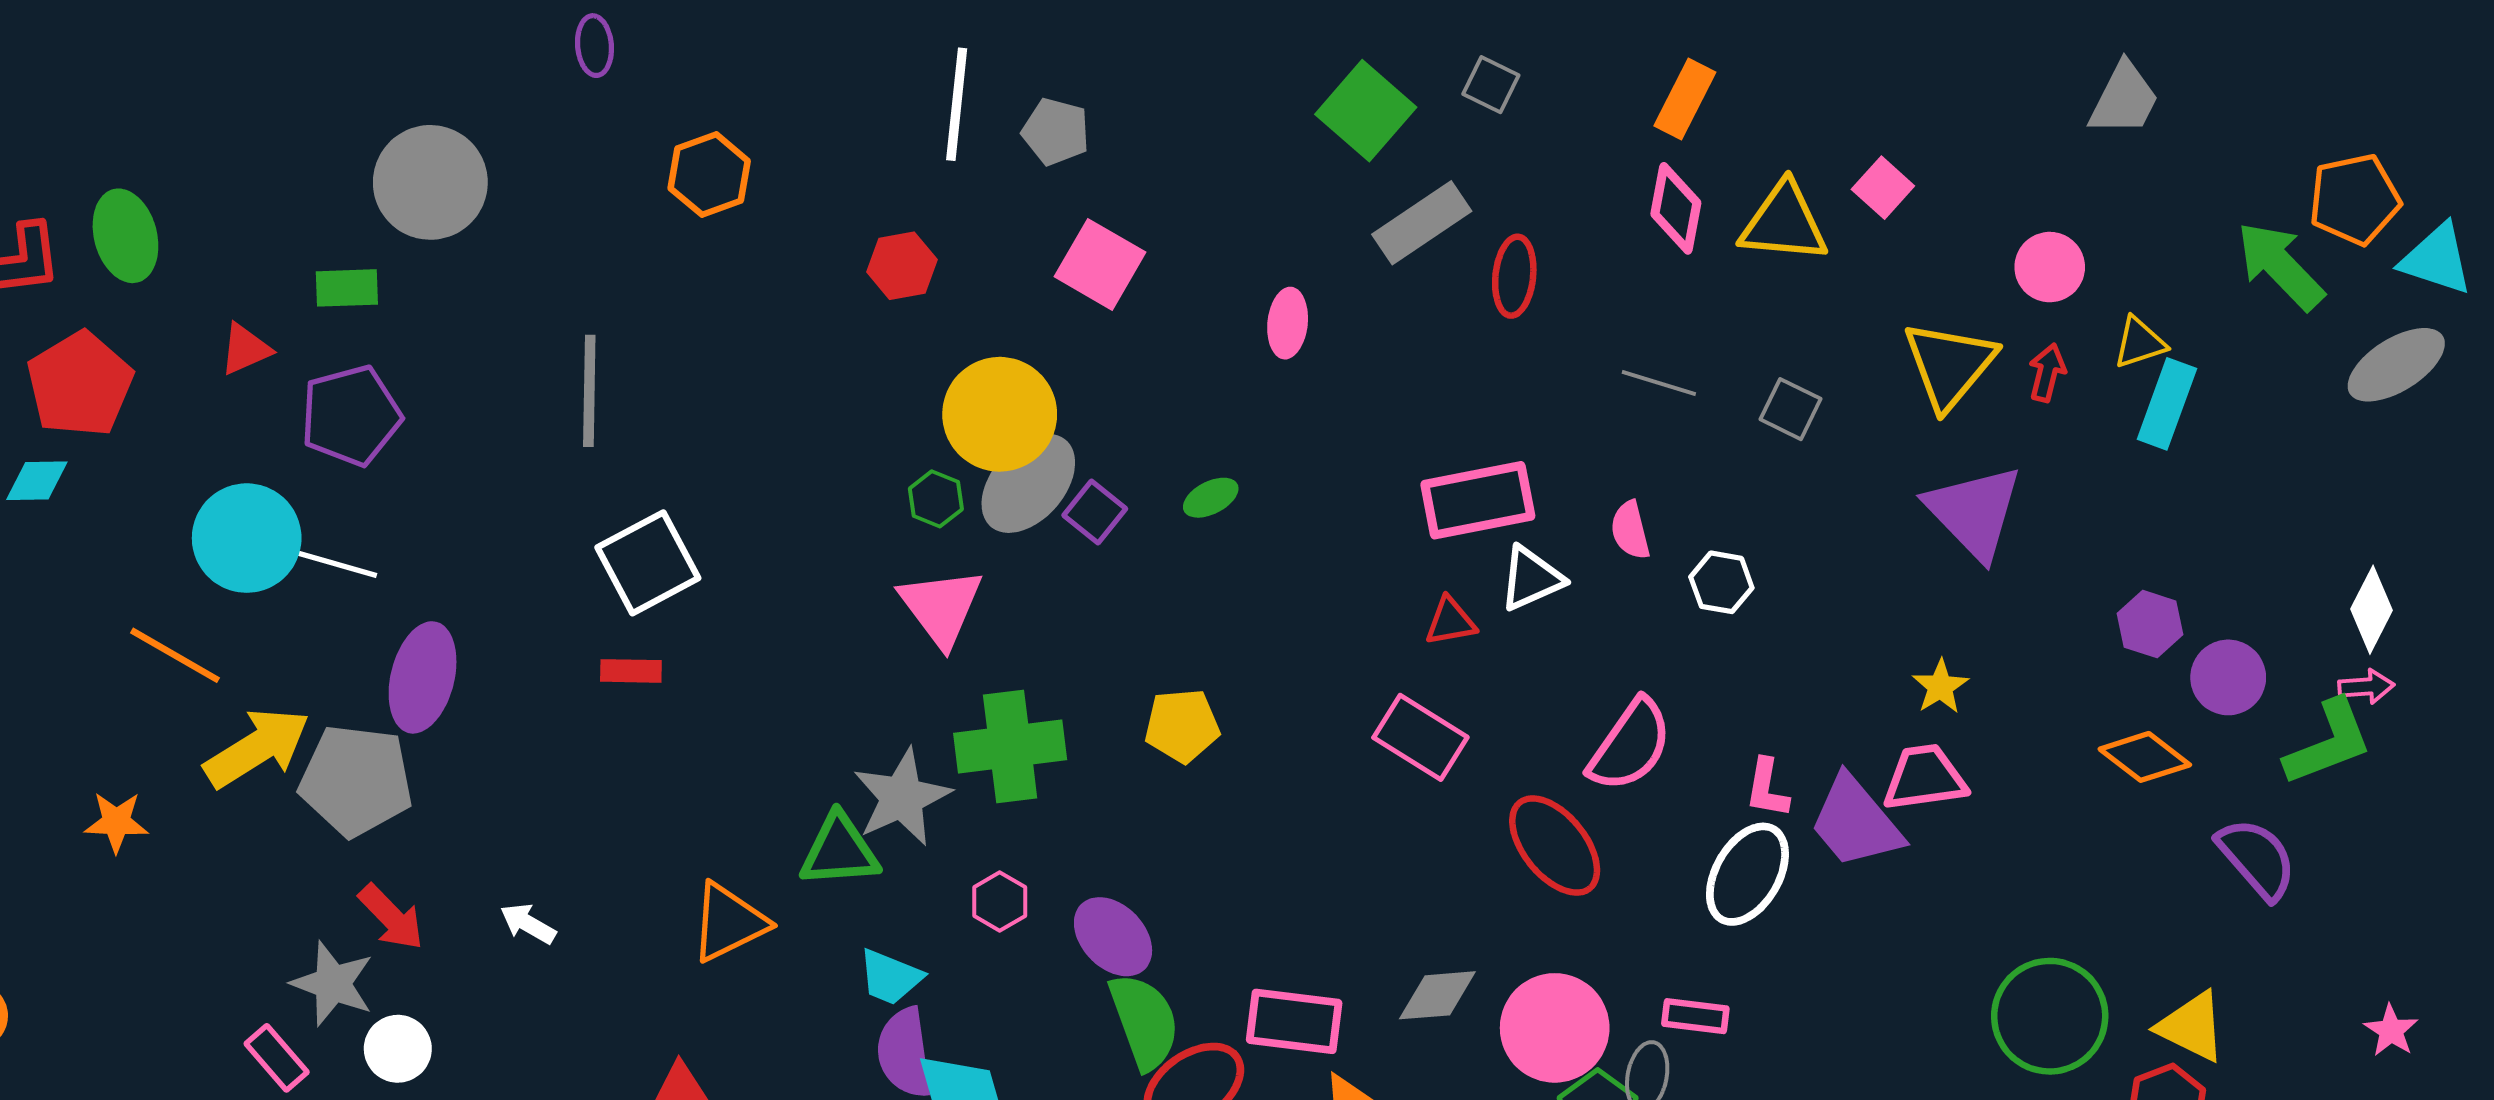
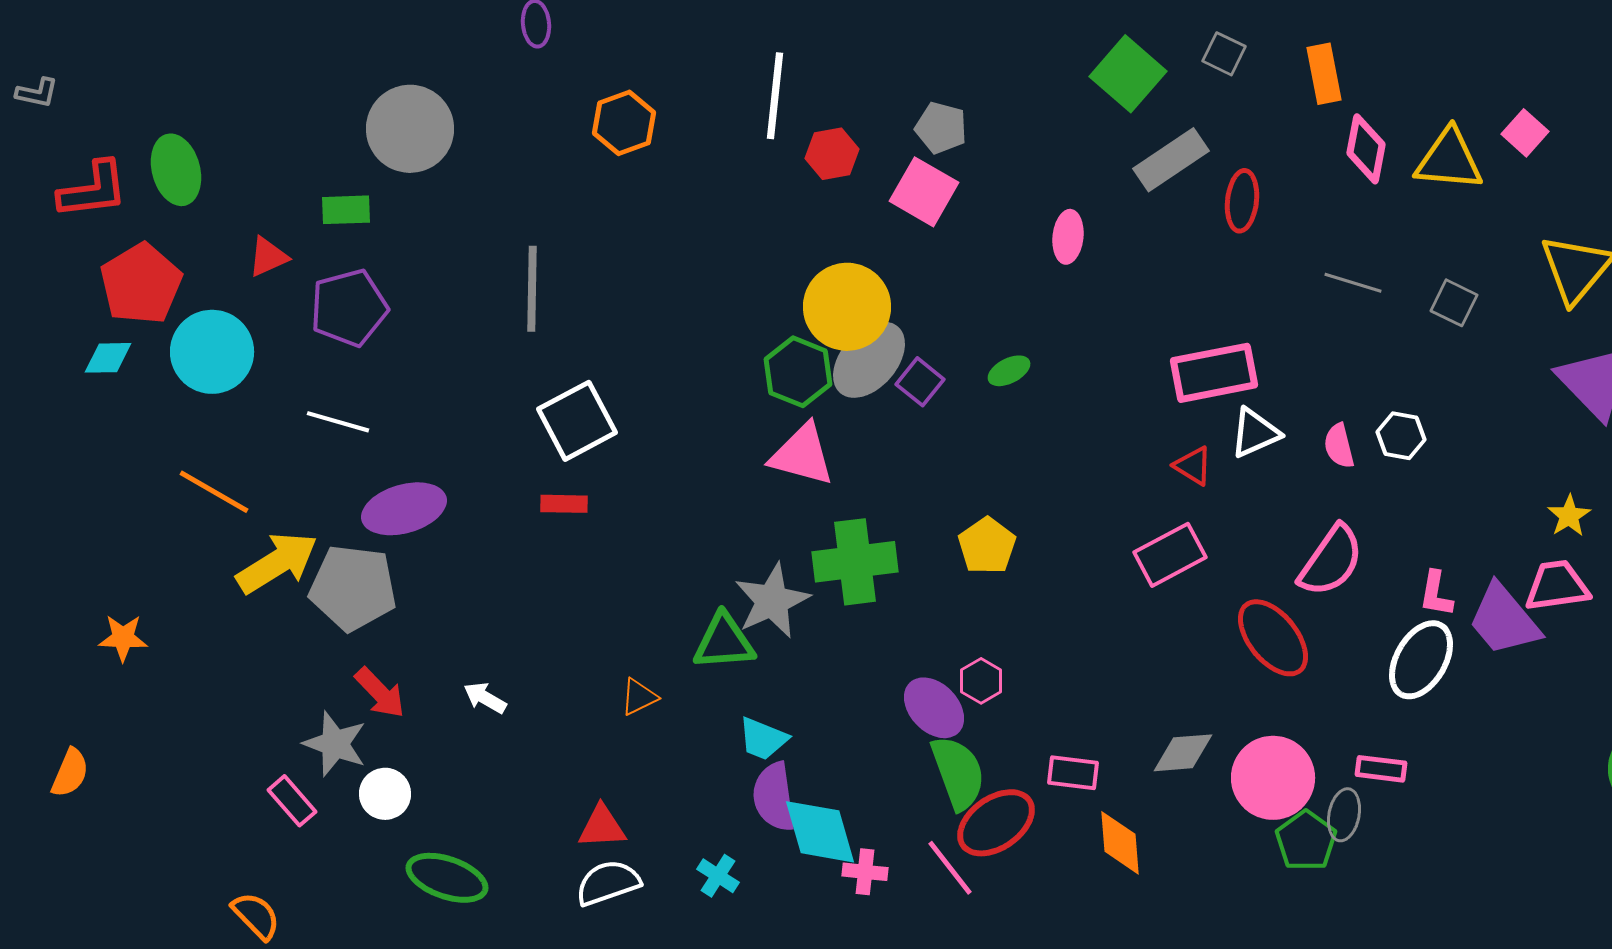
orange rectangle: (1685, 99) -> (1324, 74), moved, turned -38
white line: (957, 104) -> (775, 96), moved
gray pentagon: (1056, 132) -> (941, 128), moved
red hexagon: (902, 266) -> (832, 154), moved
green hexagon: (936, 499) -> (798, 372), size x1.6
pink semicircle: (1630, 530) -> (1339, 446), moved
cyan circle: (247, 538) -> (212, 352), moved
pink triangle: (941, 607) -> (802, 455), turned -38
red triangle: (1450, 621) -> (1193, 466), turned 42
purple ellipse: (423, 677) -> (404, 509), turned 60
yellow pentagon: (1182, 726) -> (987, 546), turned -30
pink rectangle: (1420, 737) -> (1170, 555), turned -60
orange star: (116, 822) -> (123, 638), moved
pink hexagon: (1000, 902) -> (981, 681), moved
orange triangle: (729, 922) -> (639, 697), size x0.6
pink rectangle: (1294, 1021) -> (1073, 773), size x0.7

